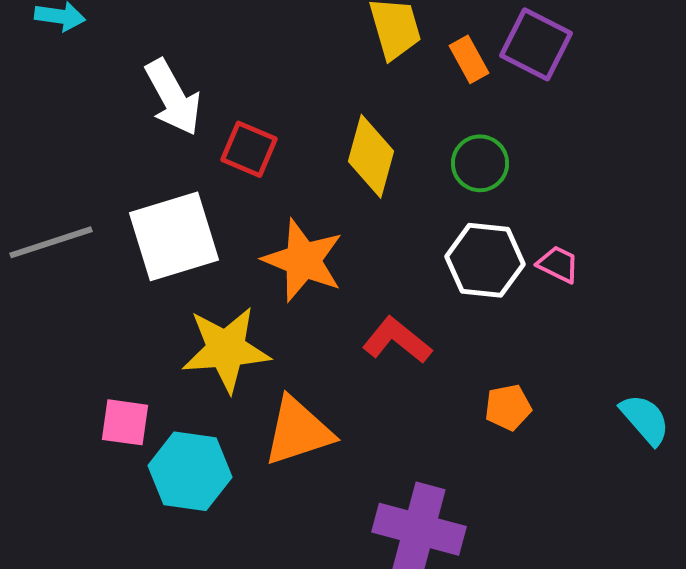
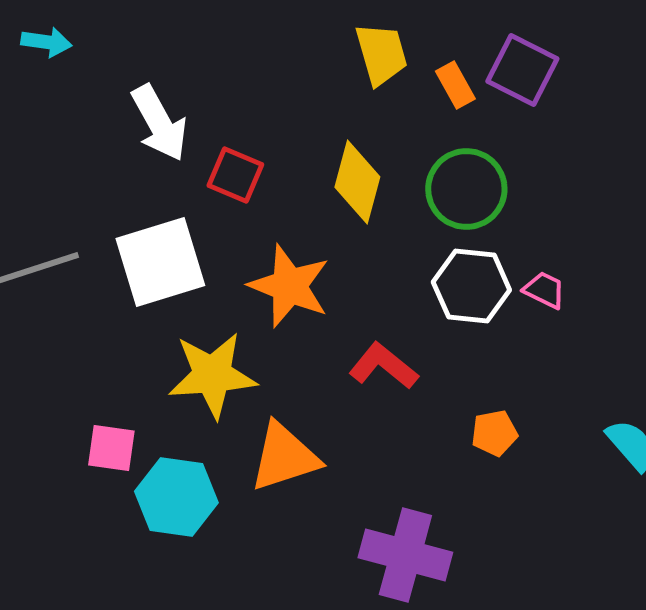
green circle: (480, 163) -> (466, 189), size x1.4

